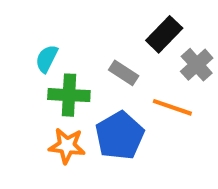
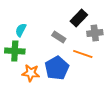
gray cross: (197, 65) -> (95, 33), turned 35
green cross: (69, 95) -> (15, 51), moved

